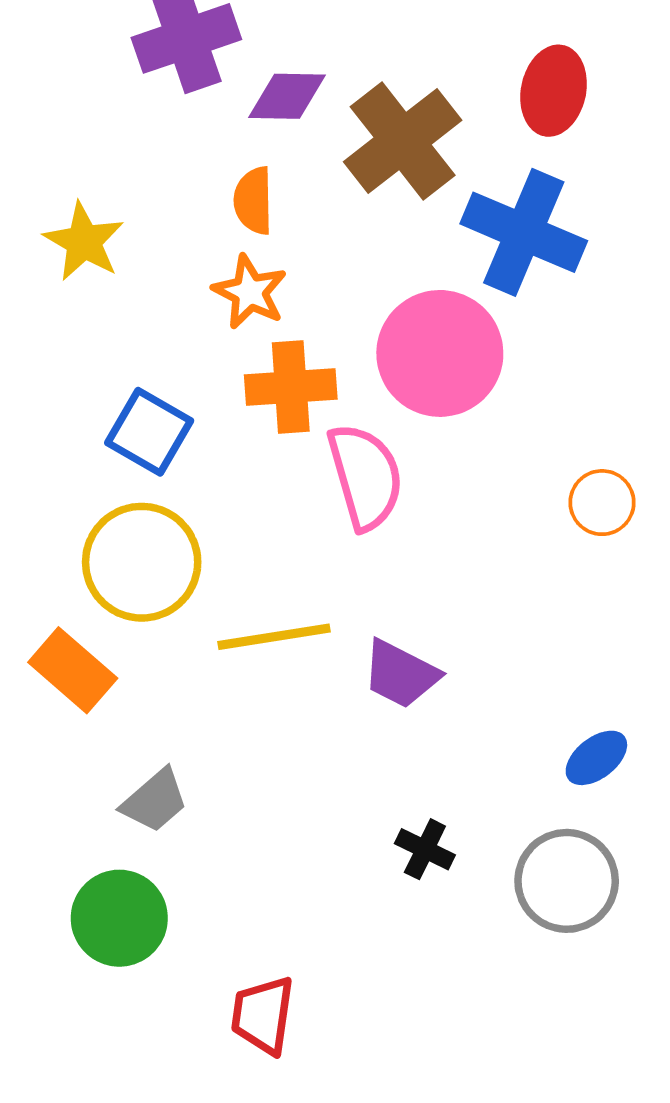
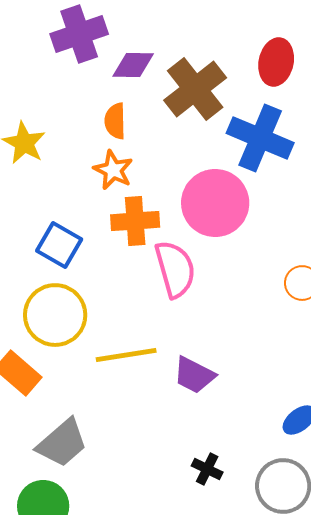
gray trapezoid: (155, 801) -> (62, 443), size x1.4

